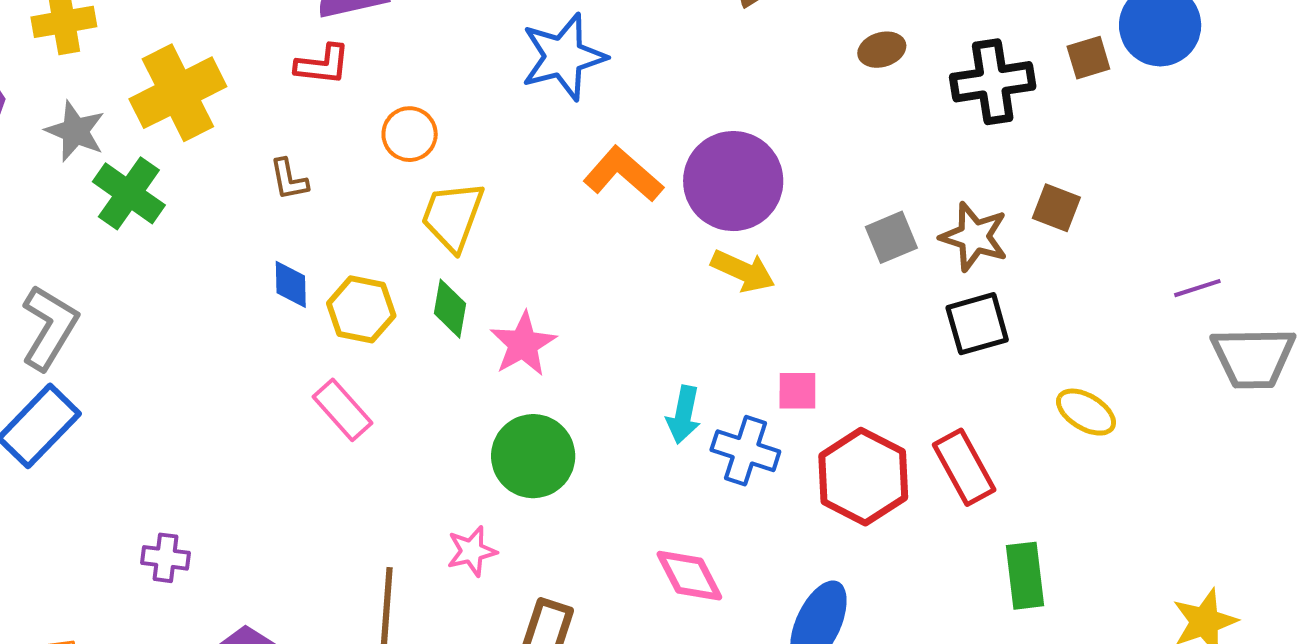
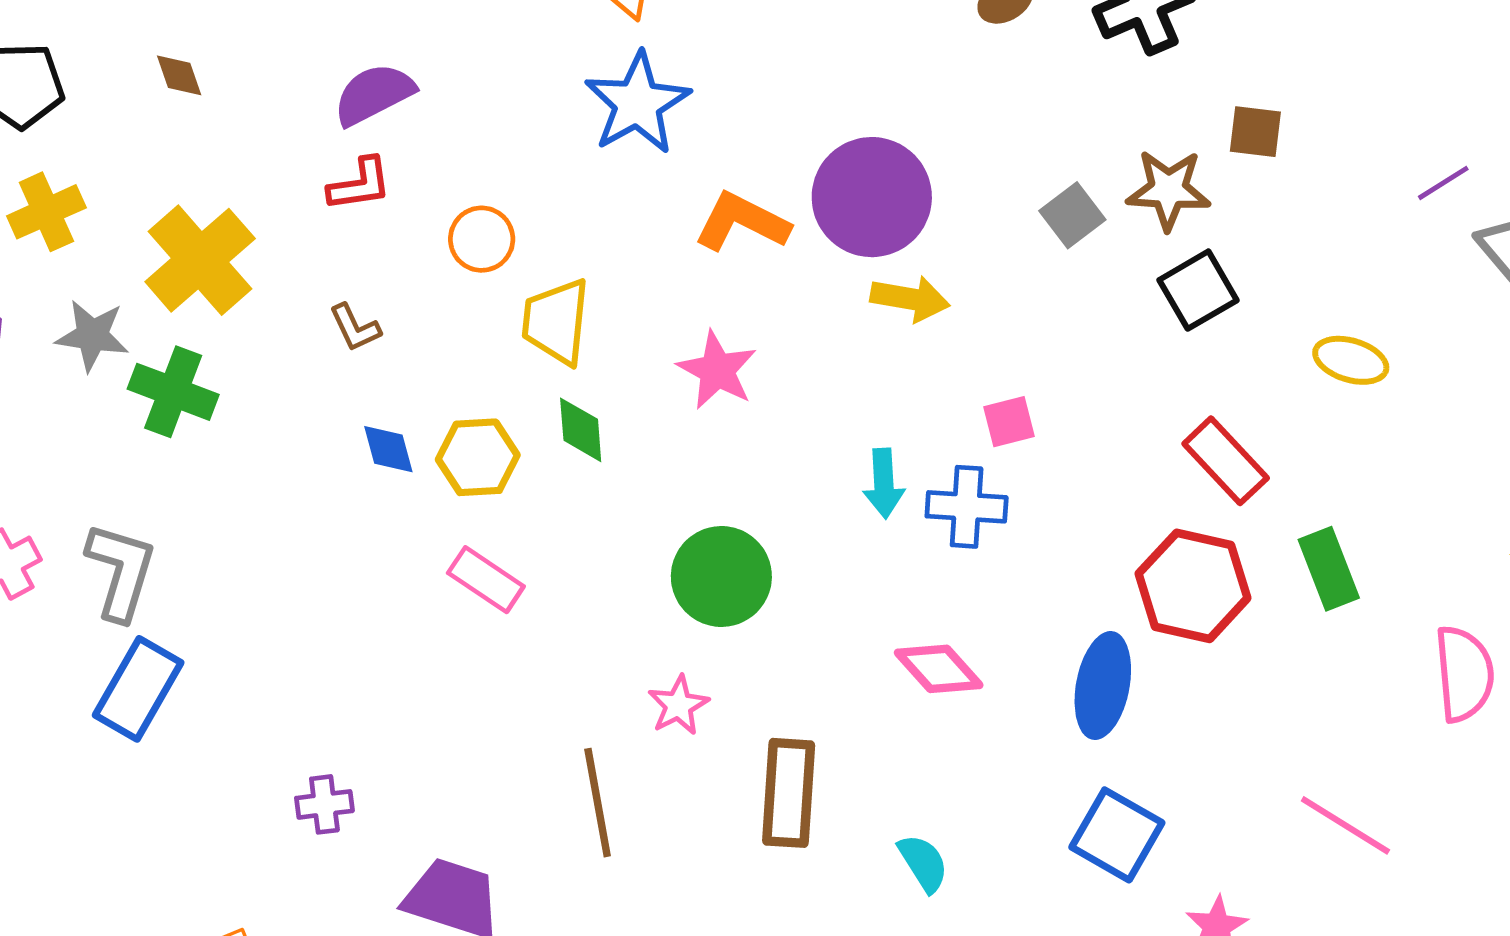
pink star: (523, 344) -> (717, 370), moved
red hexagon: (863, 477) -> (1193, 586), moved

